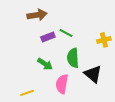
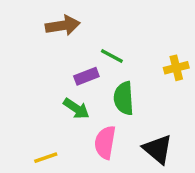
purple rectangle: (48, 37) -> (86, 76), moved
black triangle: (93, 74) -> (158, 149), moved

